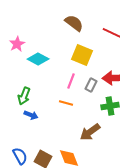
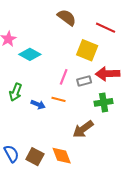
yellow square: (82, 55) -> (87, 50), moved
gray rectangle: (91, 85) -> (84, 81), turned 48
blue arrow: (31, 115) -> (38, 104), moved

